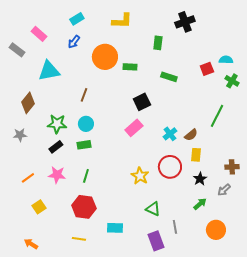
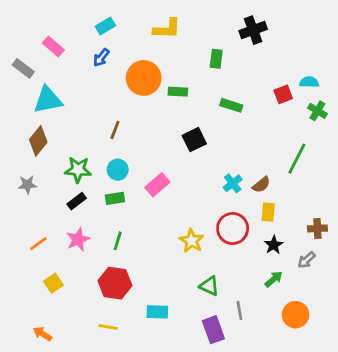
cyan triangle: (49, 71) -> (48, 100), moved
pink rectangle: (134, 128) -> (157, 185), moved
pink star: (57, 175) -> (78, 239), turned -30

